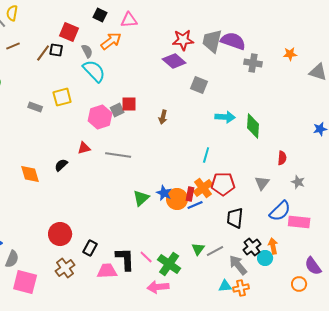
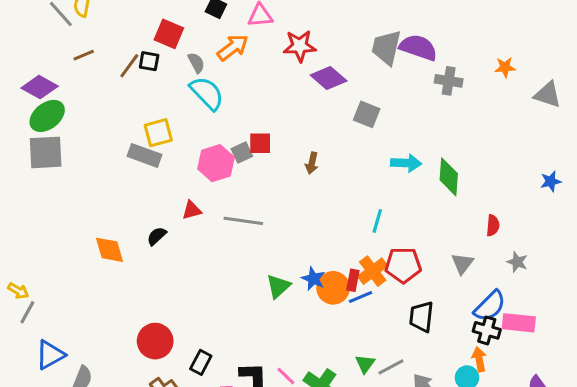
red star: (183, 40) -> (300, 46), moved
gray rectangle: (35, 107) -> (144, 155), moved, size x1.5
black cross: (252, 247) -> (487, 330), moved, turned -36

